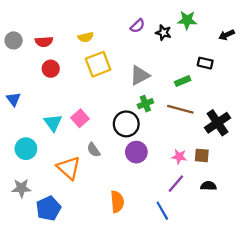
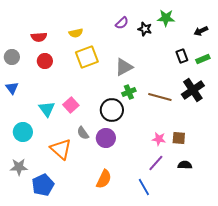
gray circle: (14, 40) -> (12, 57), moved
black rectangle: (205, 63) -> (182, 56), turned 56
green rectangle: (183, 81) -> (203, 59), moved
black cross: (218, 123) -> (193, 90), moved
purple circle: (136, 152) -> (106, 138), moved
orange semicircle: (117, 202) -> (104, 179), turned 30

